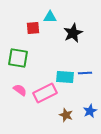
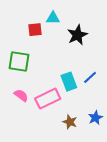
blue line: (85, 73) -> (90, 77), turned -40
cyan rectangle: (65, 77) -> (69, 82), turned 66

